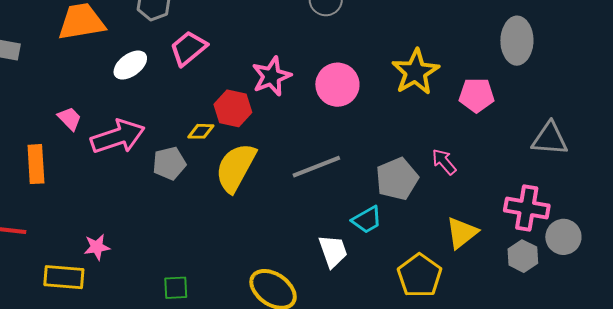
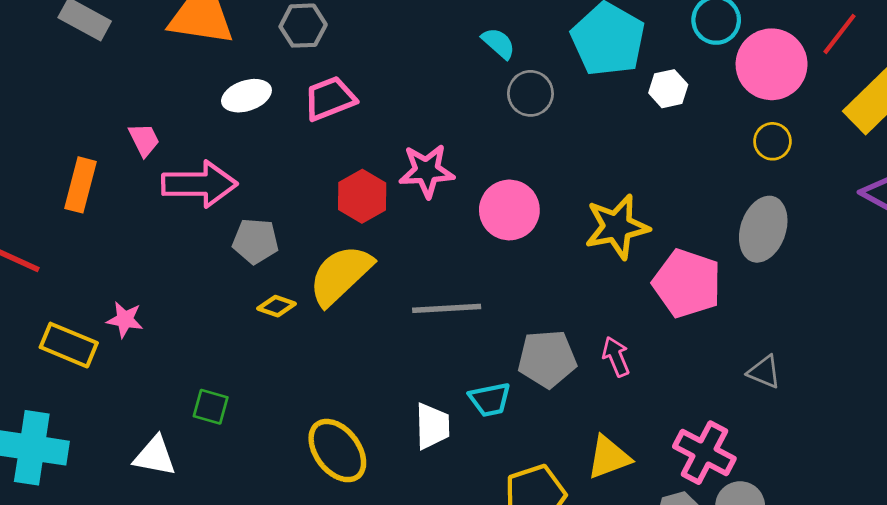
pink pentagon: (477, 95) -> (687, 283), size x1.4
yellow diamond: (201, 131) -> (277, 306), moved
gray triangle: (550, 139) -> (764, 372), size x0.7

